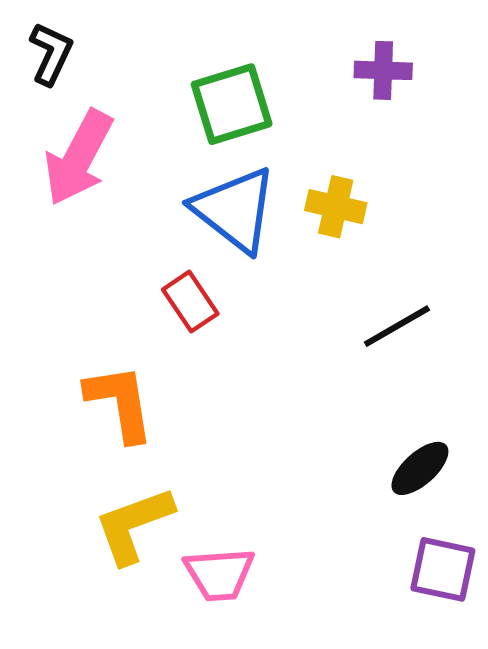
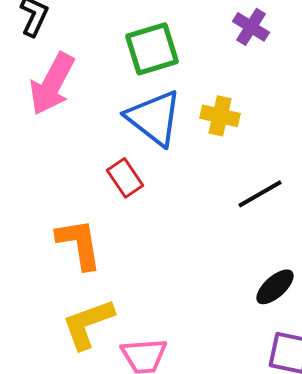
purple cross: (383, 70) -> (251, 27), turned 30

